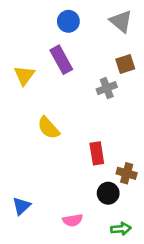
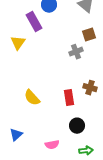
purple rectangle: (61, 60) -> (34, 22), moved
yellow semicircle: (48, 128) -> (32, 98), moved
brown cross: (127, 173) -> (90, 88), moved

